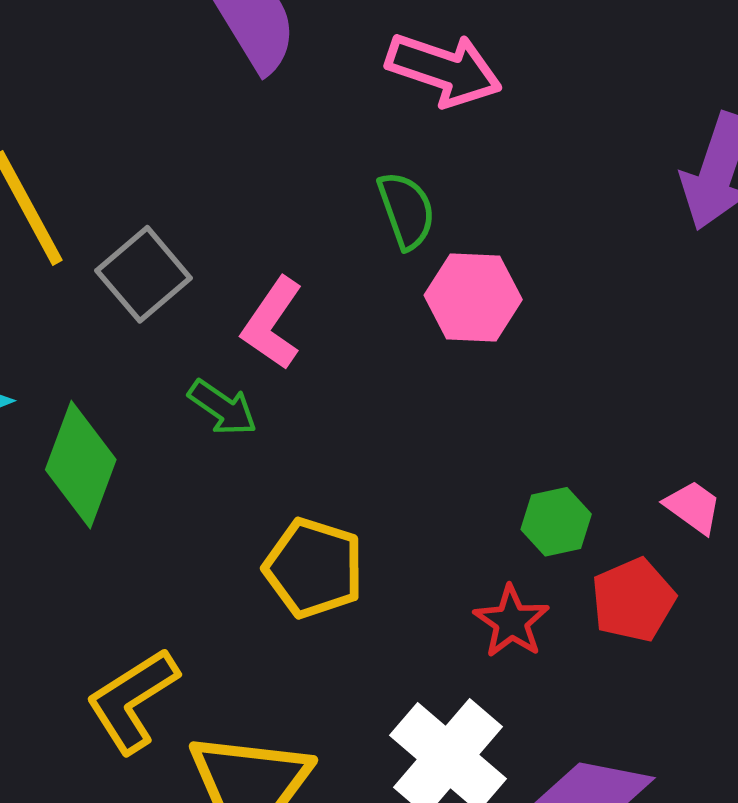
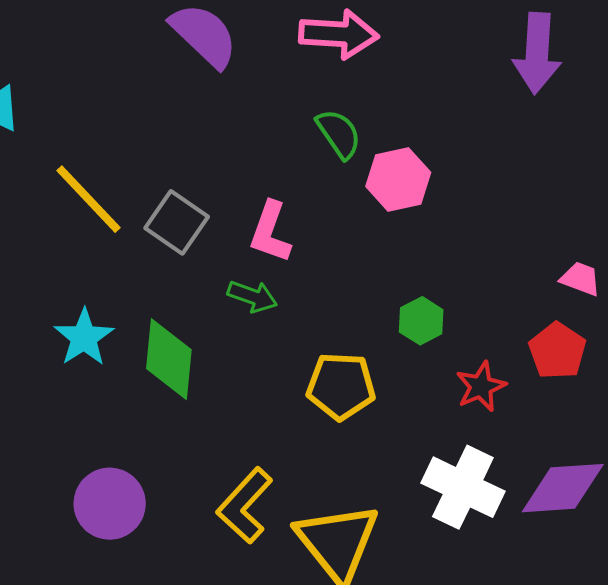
green hexagon: (556, 522) -> (421, 321), moved
red star: (511, 622) -> (481, 387), turned 30

